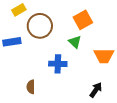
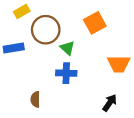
green triangle: (75, 42) -> (67, 48), moved

